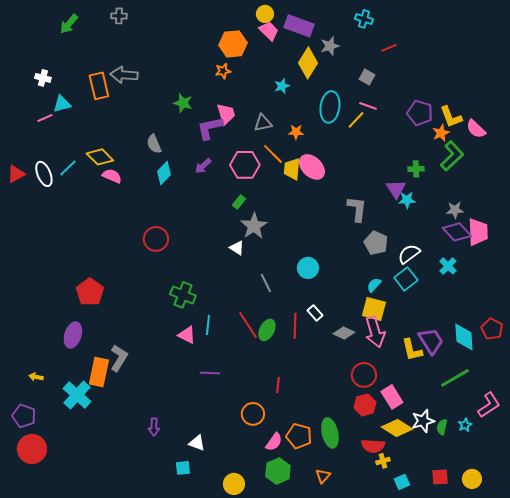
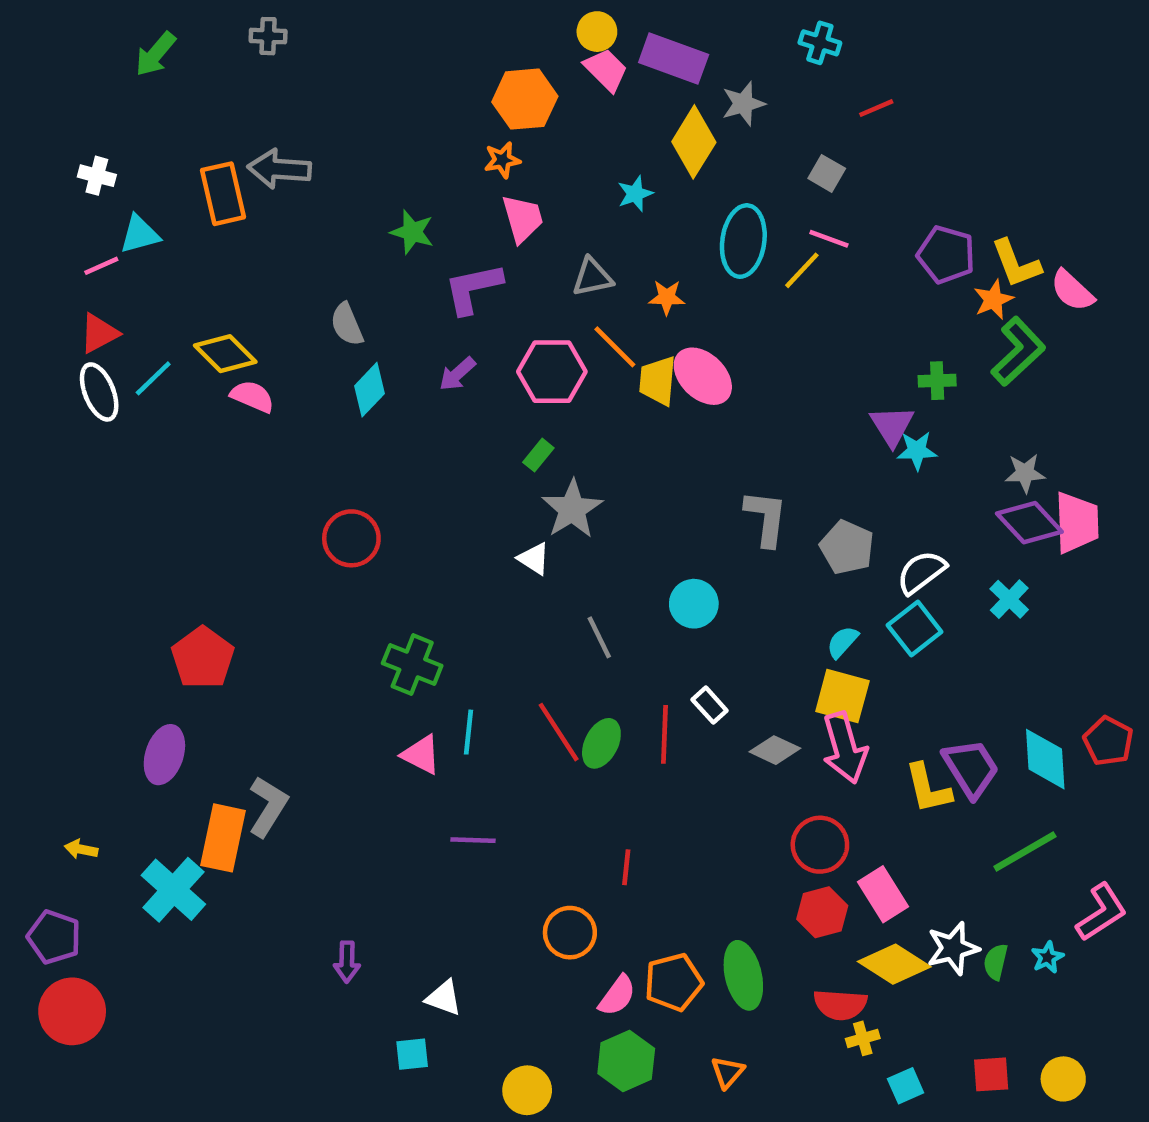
pink trapezoid: (226, 114) -> (523, 218), moved
red triangle: (16, 174) -> (99, 333), moved
gray L-shape: (357, 209) -> (766, 518), moved
orange pentagon: (299, 436) -> (674, 982), turned -30

